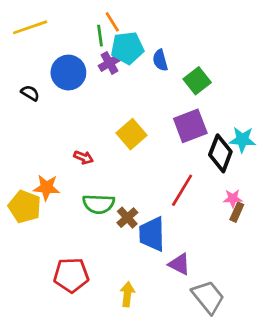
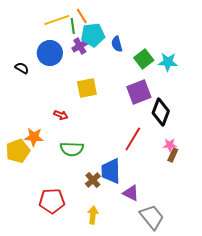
yellow line: (30, 27) -> (57, 20), moved
yellow square: (131, 134) -> (87, 88), moved, turned 30
cyan star: (242, 140) -> (168, 62), moved
yellow pentagon: (25, 207) -> (18, 151), turned 30
brown cross: (127, 218) -> (93, 180), moved

